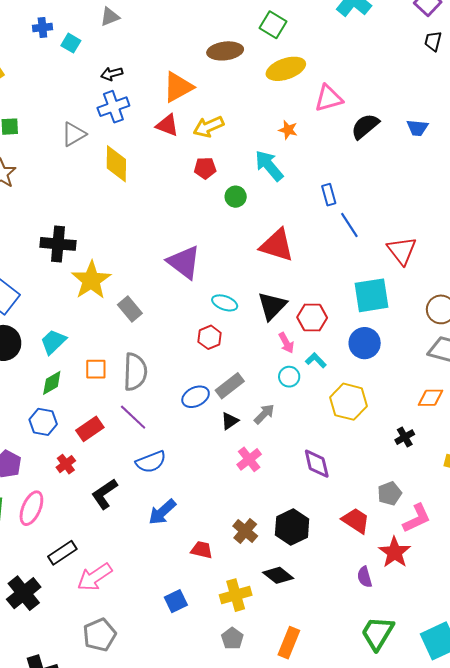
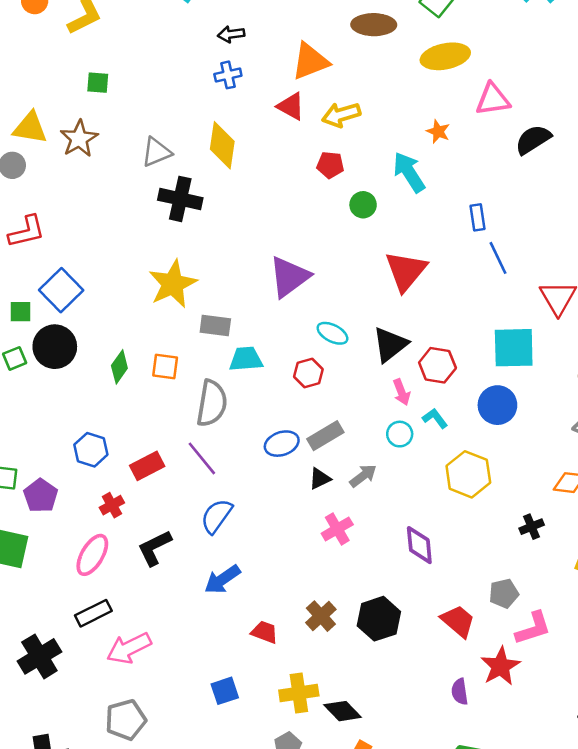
blue cross: (113, 107) -> (228, 75), size x0.7
gray triangle: (74, 134) -> (156, 152), moved
black cross: (58, 244) -> (180, 199), moved
red triangle: (277, 245) -> (406, 271), turned 45
purple triangle: (184, 262) -> (289, 277), turned 39
gray rectangle: (130, 309) -> (215, 325), turned -50
cyan trapezoid: (53, 342) -> (246, 359), moved, turned 32
orange square: (96, 369) -> (165, 367), moved
green diamond: (52, 383) -> (119, 367), moved, turned -32
blue semicircle: (151, 462) -> (217, 516), turned 140
pink ellipse: (31, 508) -> (92, 555), moved
black diamond: (278, 575) -> (343, 711), moved

